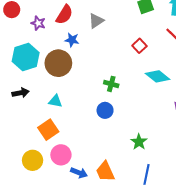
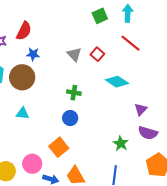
gray triangle: (96, 21) -> (74, 54), moved, turned -35
orange square: (48, 130) -> (59, 147), moved
green star: (139, 142) -> (121, 143), moved

